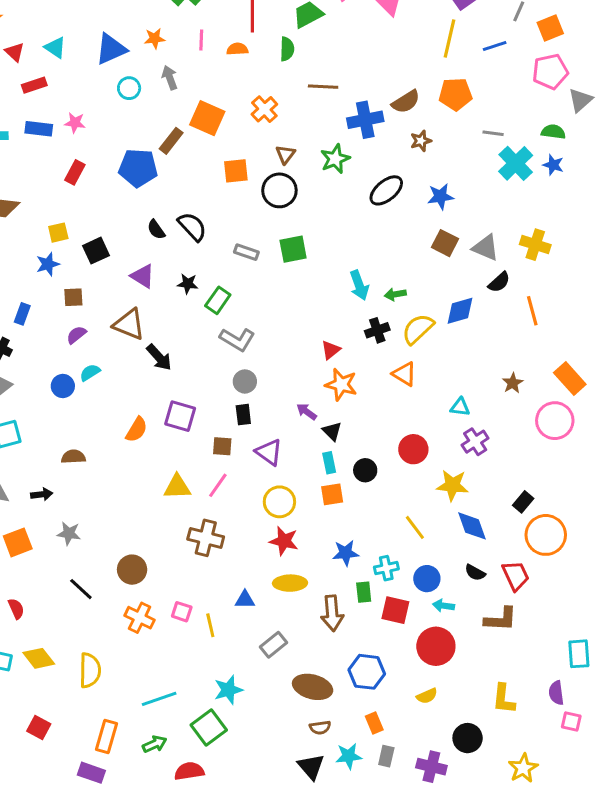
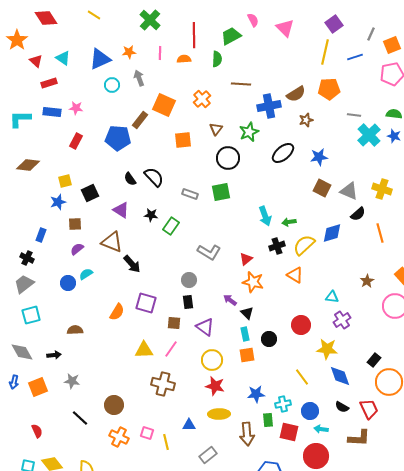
black circle: (279, 190) -> (228, 158), moved
gray L-shape: (237, 339) -> (209, 252), moved

